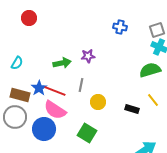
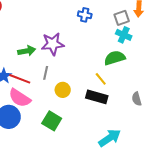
purple star: (88, 56) -> (53, 44), size x1.6
yellow line: (153, 100) -> (101, 79), moved
black rectangle: (132, 109) -> (97, 97), size x1.5

